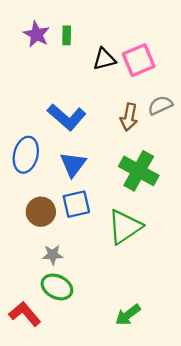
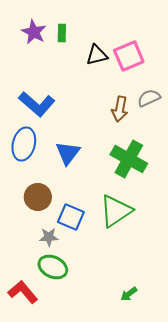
blue L-shape: (67, 117) -> (37, 104), moved
blue square: (76, 204) -> (71, 217), moved, turned 36
green arrow: (128, 315) -> (129, 294), moved, size x0.7

